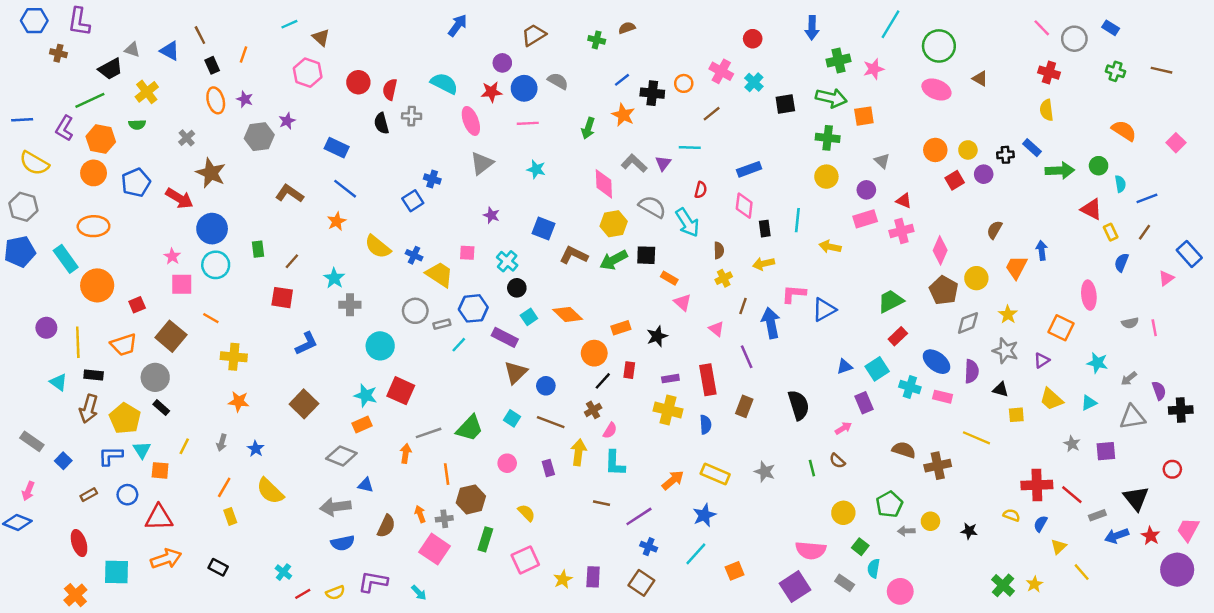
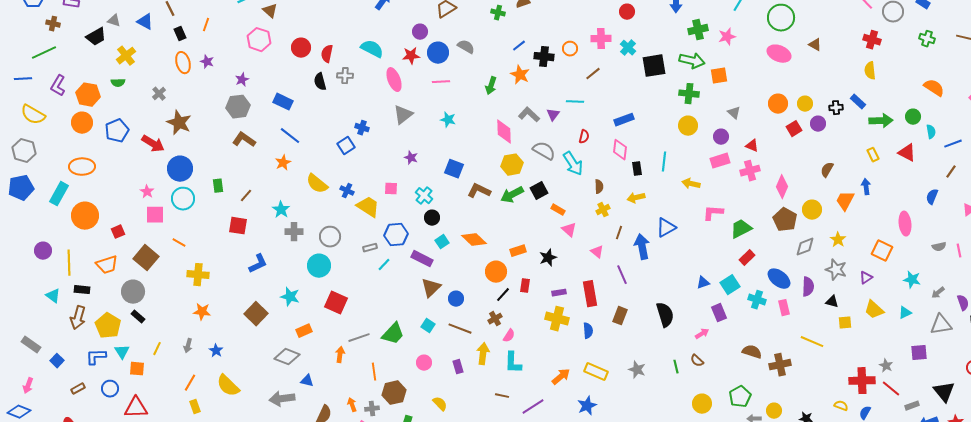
pink cross: (721, 71) -> (601, 39), turned -30
green line: (90, 100) -> (44, 53), moved
black square: (785, 104) -> (654, 66), size x1.4
gray hexagon: (259, 137) -> (238, 107), moved
yellow rectangle: (1111, 232) -> (873, 155), moved
black square: (646, 255) -> (539, 191), turned -30
cyan rectangle: (66, 259) -> (59, 194), turned 65
pink L-shape: (794, 294) -> (713, 213), moved
blue triangle: (824, 310) -> (666, 228), moved
gray circle: (415, 311) -> (330, 237), moved
cyan star: (366, 395) -> (290, 297), moved
pink rectangle: (943, 397) -> (784, 308), turned 63
gray star: (1072, 444) -> (886, 366), moved

